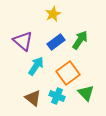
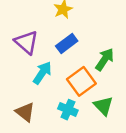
green arrow: (80, 40) -> (105, 59), moved
brown triangle: (33, 98) -> (25, 112), moved

